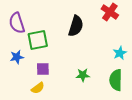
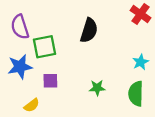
red cross: (110, 12) -> (141, 14), moved
blue star: (17, 57) -> (20, 67), size x1.5
yellow semicircle: (38, 88) -> (32, 105), moved

